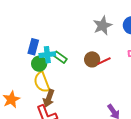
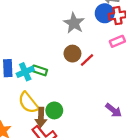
brown circle: (92, 59) -> (72, 54), moved
green circle: (39, 64) -> (54, 110), moved

